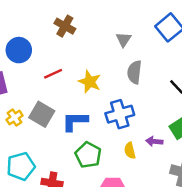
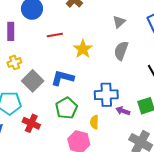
gray square: (42, 114) -> (33, 81), moved
blue cross: (120, 114) -> (106, 95), moved
yellow semicircle: (130, 151) -> (94, 122), moved

